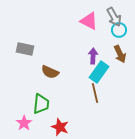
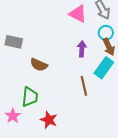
cyan circle: (119, 30) -> (106, 33), moved
cyan rectangle: (99, 72) -> (104, 68), moved

